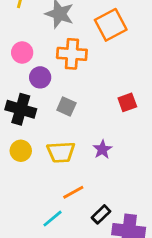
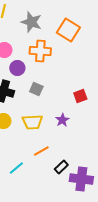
orange square: (111, 25) -> (68, 30), turned -30
red square: (127, 102) -> (80, 96), moved
cyan line: (53, 219) -> (16, 168), moved

